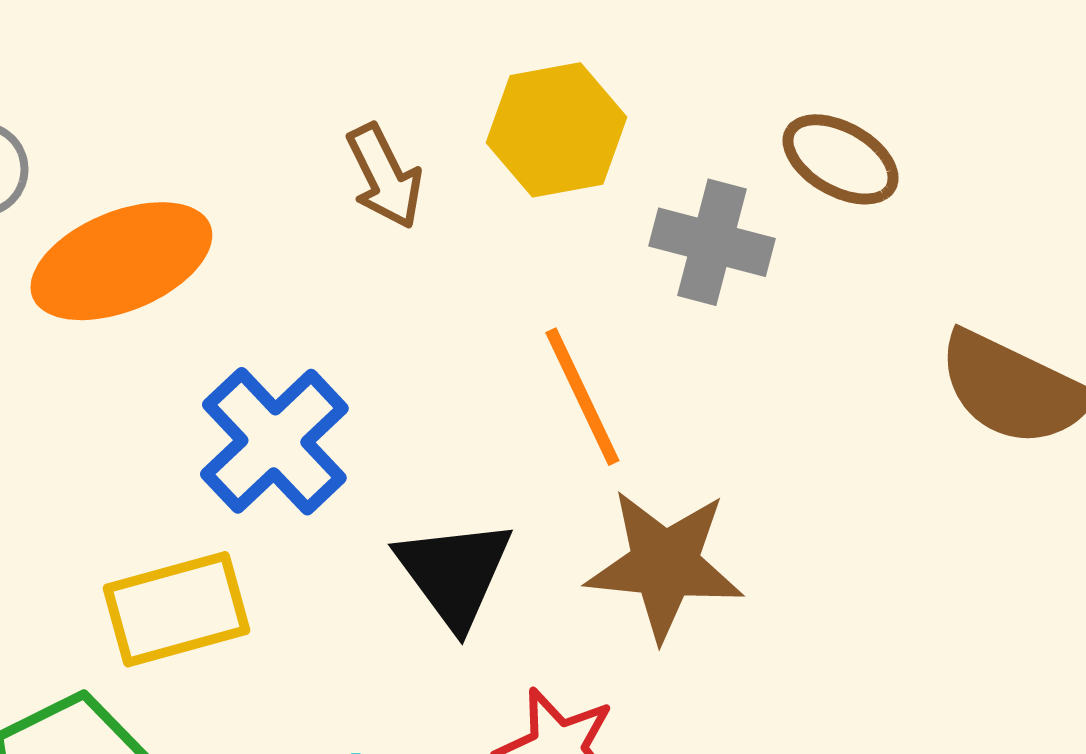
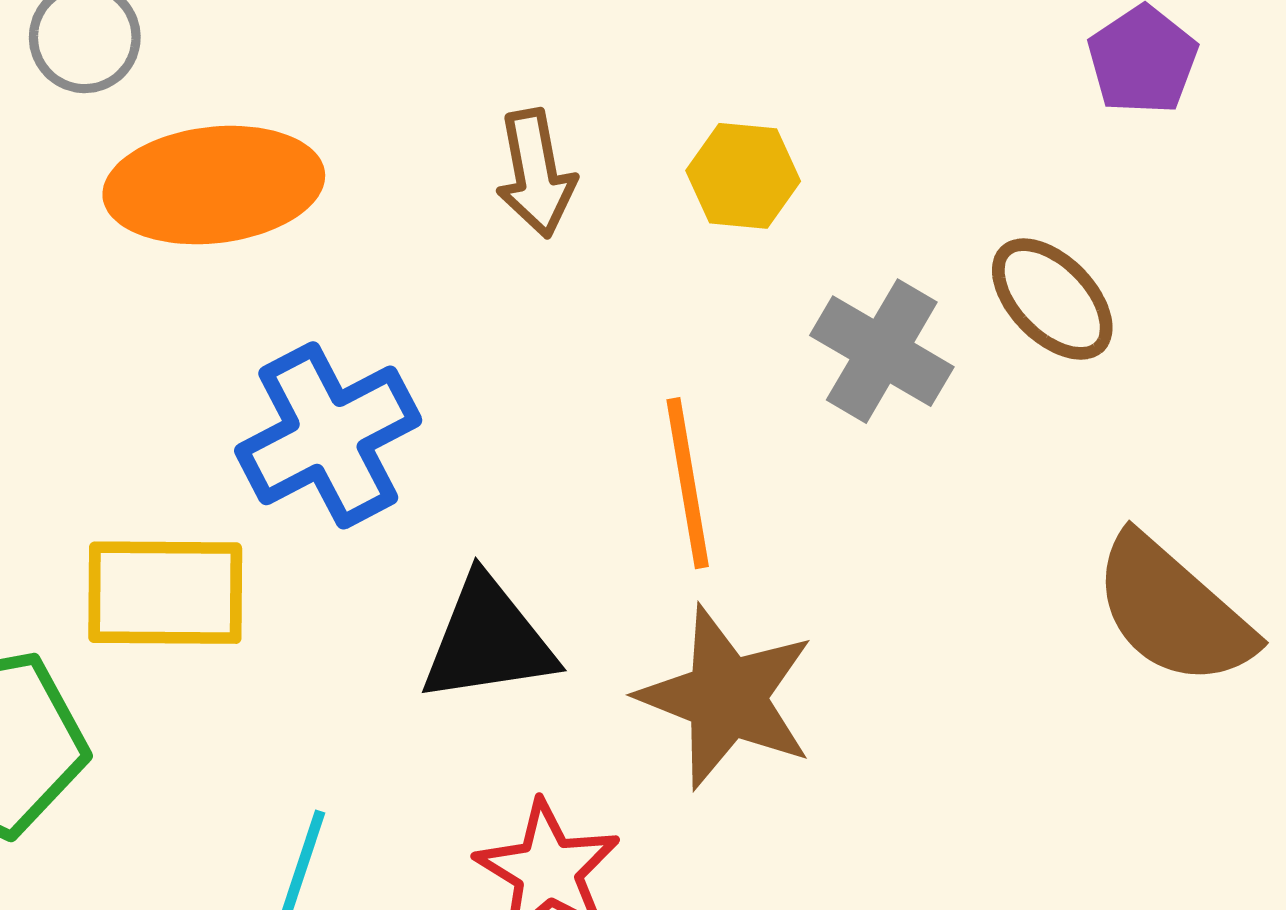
yellow hexagon: (556, 130) -> (743, 176), size x0.7
black triangle: (454, 573) -> (488, 640), turned 42

